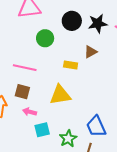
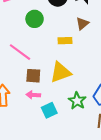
pink line: (25, 68) -> (20, 52), turned 35
brown square: (22, 92) -> (33, 76), moved
green star: (68, 139) -> (77, 101), moved

